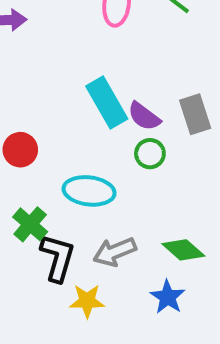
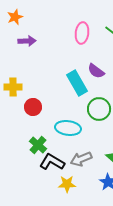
purple semicircle: (144, 116) -> (96, 71), moved
green circle: (150, 154) -> (99, 109), size x1.5
black L-shape: (58, 258) -> (52, 162), turned -75

